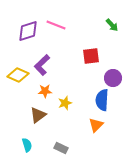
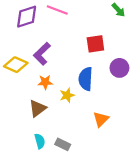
blue semicircle: (102, 100) -> (86, 79), moved
cyan semicircle: (27, 145) -> (40, 141), moved

